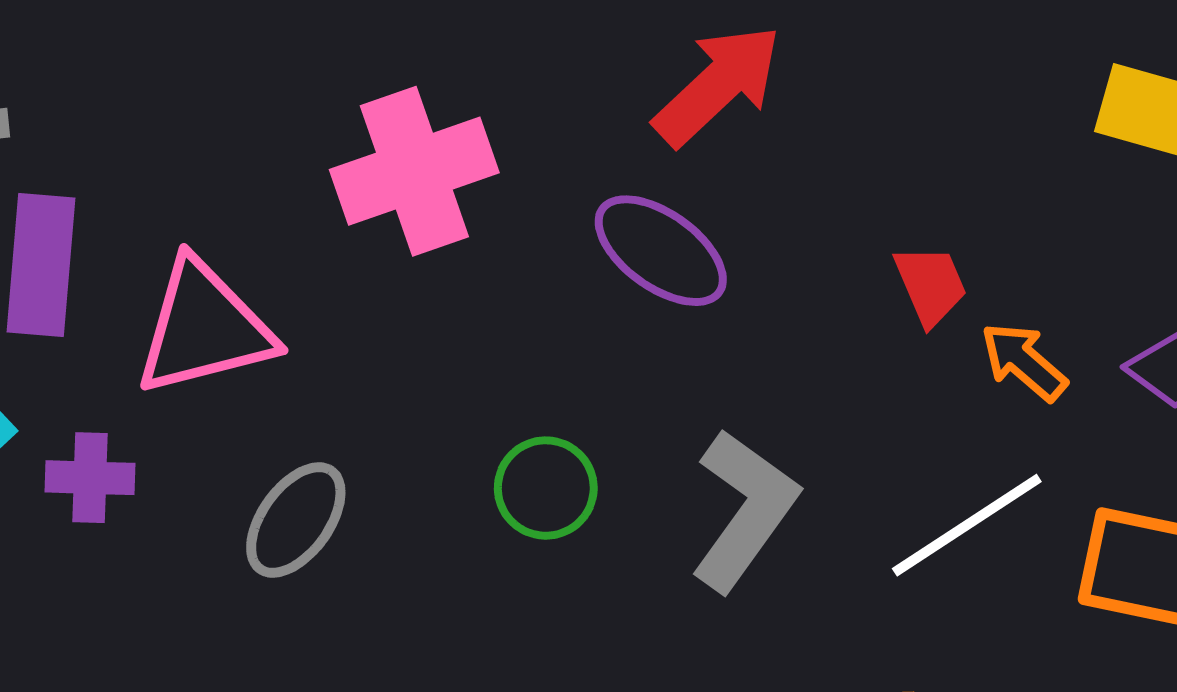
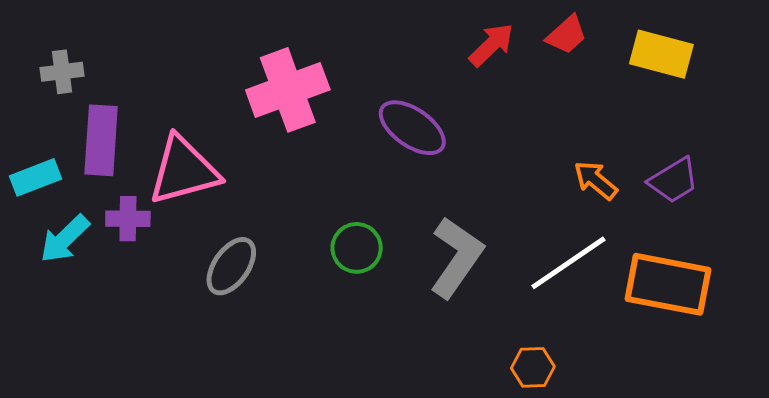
red arrow: (718, 85) -> (491, 45), moved, size x0.7
red trapezoid: (931, 285) -> (567, 35), moved, turned 72
purple cross: (90, 478) -> (128, 219), moved

